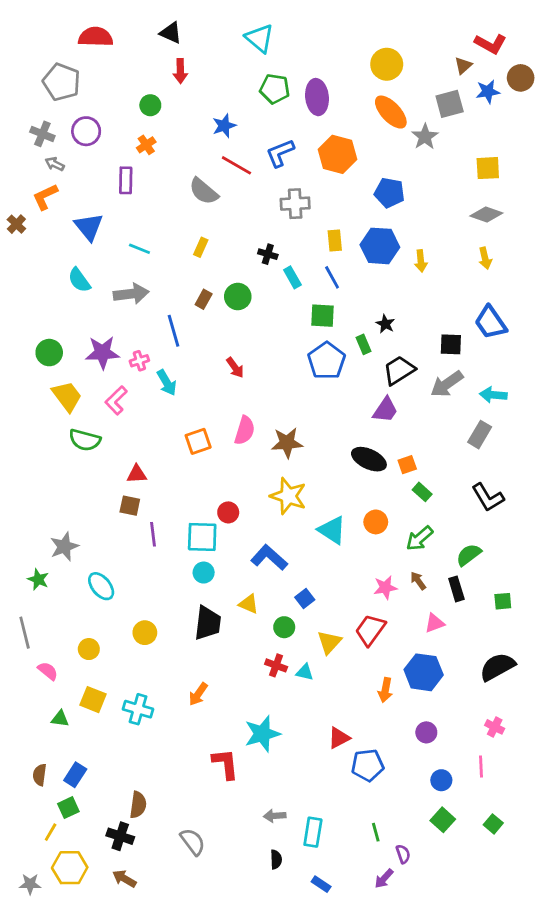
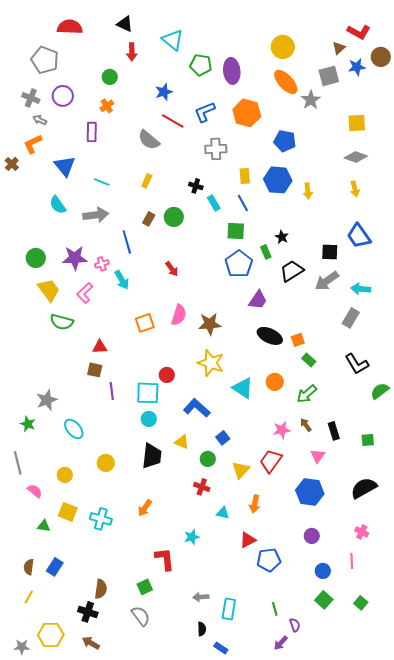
cyan triangle: (260, 38) -> (173, 40), moved
purple trapezoid: (385, 410) -> (258, 300), moved
green semicircle: (469, 555) -> (380, 391), moved
pink triangle: (435, 623) -> (318, 456), turned -35
cyan triangle: (305, 672) -> (223, 513), moved
orange arrow: (385, 690) -> (255, 504), moved
cyan star: (262, 734) -> (192, 537), size x0.6
green square: (68, 808) -> (145, 587), moved
yellow line: (51, 832) -> (29, 597), moved
blue rectangle: (321, 884) -> (221, 648), moved

